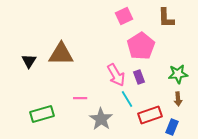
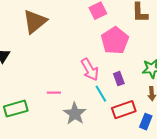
brown triangle: (61, 54) -> (35, 22), moved, turned -40
purple rectangle: (139, 77) -> (119, 79), moved

